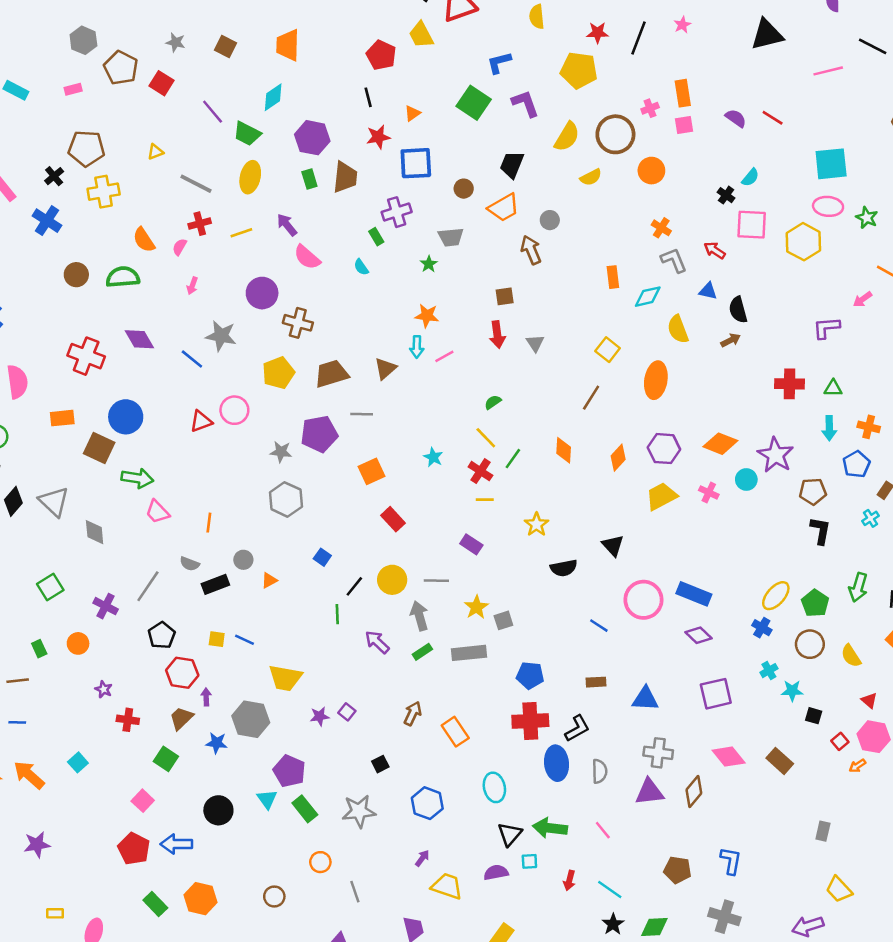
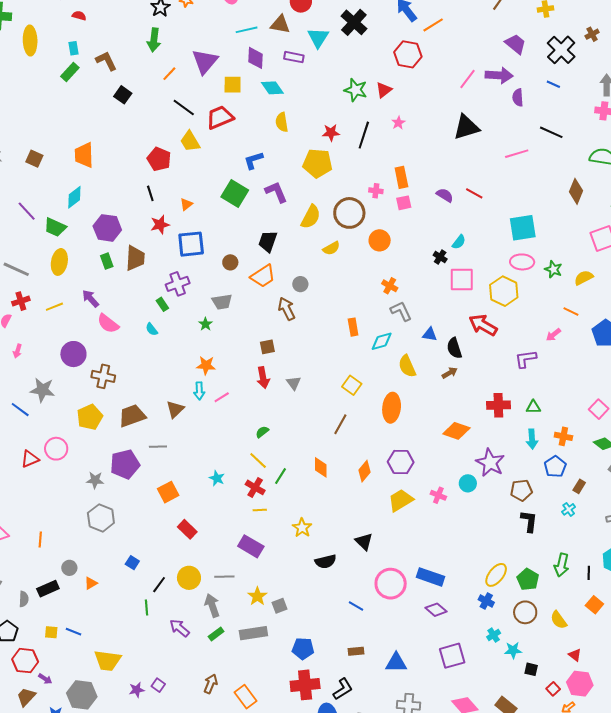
pink cross: (650, 108) -> (376, 191), turned 32
red arrow: (715, 250) -> (483, 325), moved, size x1.6
orange diamond: (720, 444) -> (456, 431), moved
purple rectangle: (471, 544) -> (251, 546), size x1.4
gray semicircle: (190, 564) -> (24, 599), moved, turned -105
purple arrow: (206, 697) -> (45, 679), turned 128

